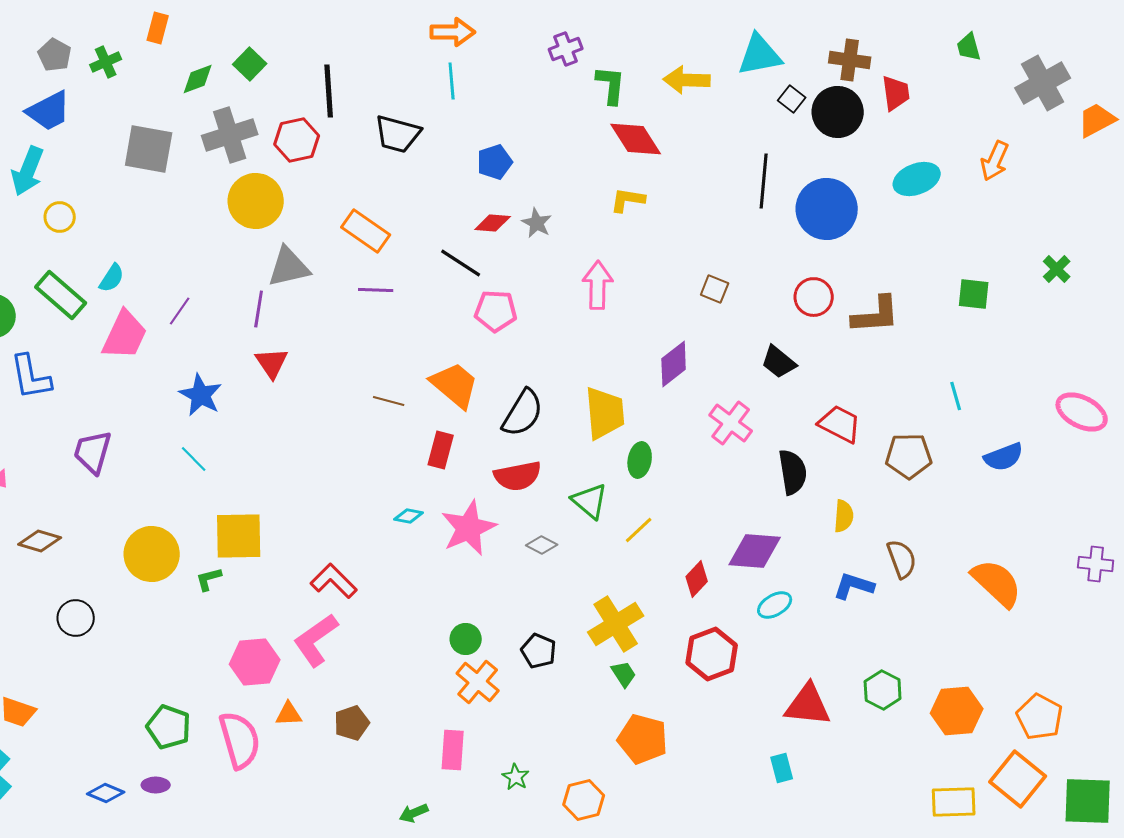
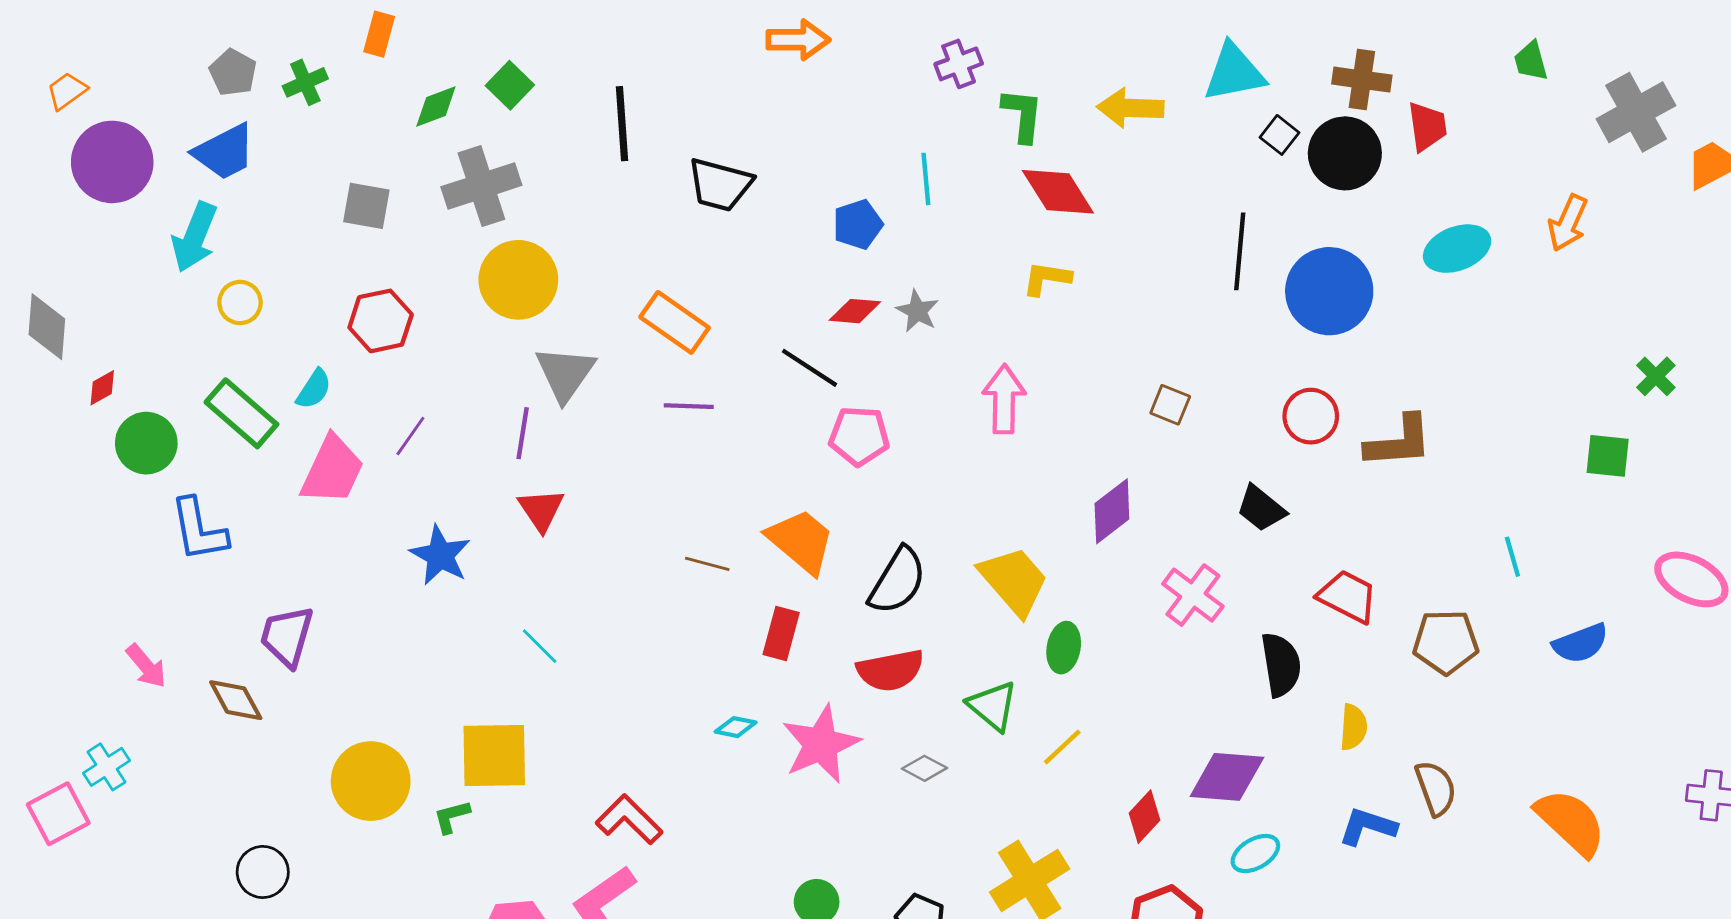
cyan line: (452, 81) -> (926, 179), moved
red hexagon: (297, 140) -> (381, 321), moved
gray square: (149, 149) -> (366, 206), size x0.7
gray triangle: (289, 267) -> (565, 374), turned -42
green square: (974, 294) -> (1608, 456), moved
yellow trapezoid: (605, 413) -> (1014, 581), turned -36
cyan line: (194, 459) -> (540, 646), moved
brown diamond: (40, 541) -> (236, 700), moved, turned 45

